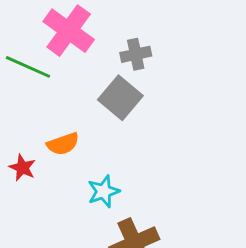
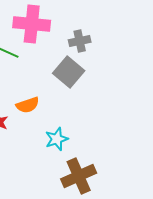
pink cross: (69, 31) -> (32, 24), turned -30

